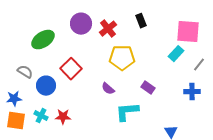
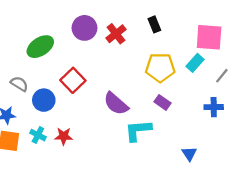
yellow pentagon: (122, 58) -> (160, 68), moved
purple semicircle: (108, 89) -> (116, 104), size x1.6

